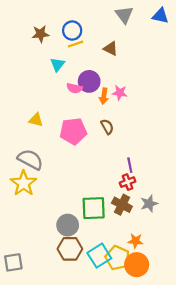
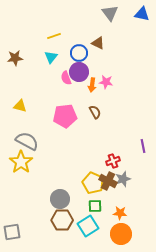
blue circle: (72, 31) -> (79, 53), moved
brown star: (40, 34) -> (15, 58), moved
yellow line: (76, 44) -> (54, 36), moved
pink semicircle: (74, 88) -> (66, 78), turned 56
yellow triangle: (36, 120) -> (20, 106), moved
purple line: (130, 165) -> (143, 146), moved
gray star: (149, 204) -> (123, 179), moved
green square: (94, 208) -> (95, 206), moved, size x0.6
yellow pentagon: (117, 258) -> (93, 183), moved

